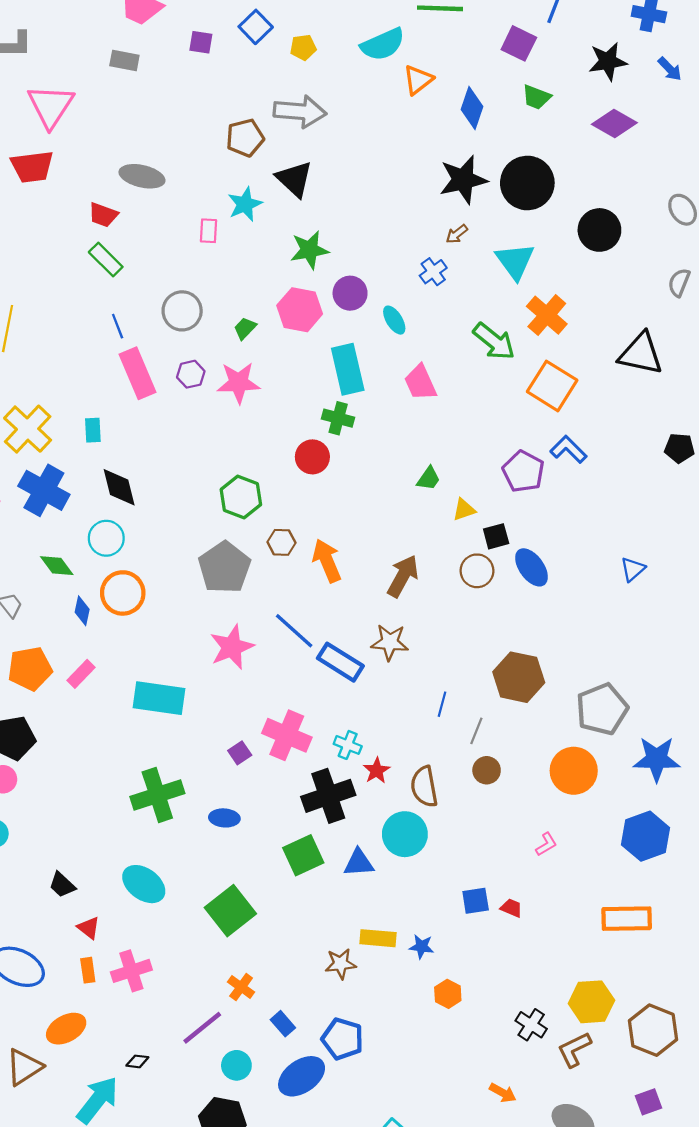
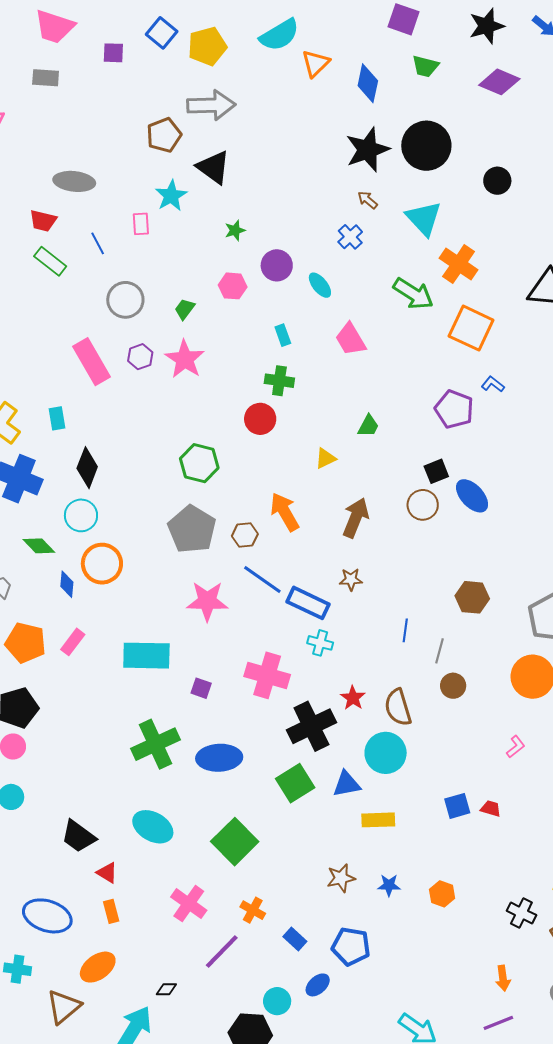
yellow pentagon: (303, 47) -> (207, 46), size x1.6
black circle: (599, 230) -> (497, 181), size x0.7
brown arrow: (457, 234) -> (368, 200), turned 85
green star: (309, 250) -> (235, 230), size x0.6
pink hexagon: (300, 310) -> (233, 286), size x0.7
blue line: (118, 326) -> (98, 243), moved
cyan rectangle: (348, 369) -> (283, 335), size x0.5
pink star: (239, 383) -> (185, 359), turned -30
blue L-shape: (568, 449) -> (493, 384), size x0.7
black diamond: (119, 487) -> (87, 468), turned 42
yellow triangle: (464, 510) -> (325, 458), moved
brown hexagon: (281, 542) -> (245, 535), moved
brown star: (390, 642) -> (351, 580), size x0.7
pink star: (232, 647) -> (207, 601), turned 30
orange pentagon: (30, 669) -> (26, 643), turned 30
brown hexagon: (519, 677) -> (472, 597), size x0.7
cyan cross: (348, 745) -> (320, 643), moved
purple square: (240, 753) -> (201, 688), moved, turned -30
blue ellipse: (224, 818) -> (219, 758), size x1.6
black trapezoid: (62, 885) -> (78, 836), size x1.4
yellow rectangle: (378, 938) -> (378, 820), moved
blue star: (421, 947) -> (389, 885), moved
pink cross: (131, 971) -> (189, 904), moved, turned -30
cyan circle: (236, 1065) -> (277, 1001), moved
blue ellipse: (302, 1076) -> (318, 985), size x0.6
orange arrow: (503, 1093) -> (503, 978), turned 60

